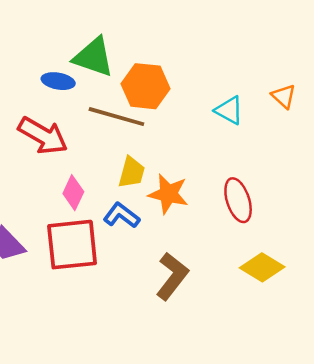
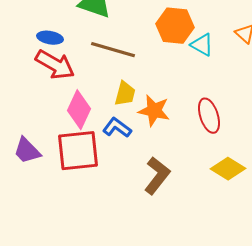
blue ellipse: (58, 81) -> (50, 38), moved
orange hexagon: (146, 86) -> (175, 26), moved
pink diamond: (73, 193) -> (79, 110), size x1.4

